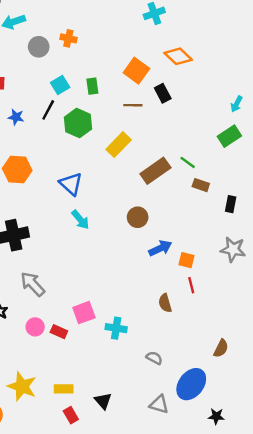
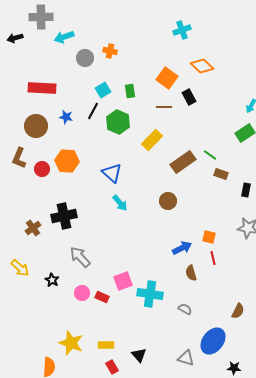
blue arrow: (160, 248) -> (182, 248), moved
cyan cross: (116, 328) -> (150, 294), size x1.4
gray semicircle: (154, 358) -> (185, 309), moved

